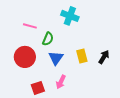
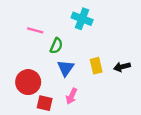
red circle: (25, 57) -> (28, 82), moved
black arrow: (104, 57) -> (122, 67), turned -136
red square: (38, 88) -> (45, 103), turned 32

